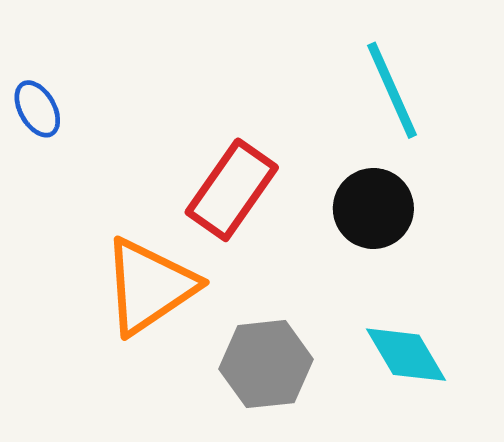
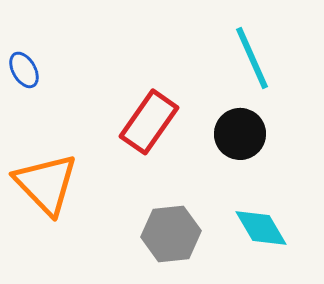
orange triangle: (149, 286) -> (46, 184), moved, turned -40

